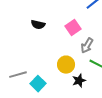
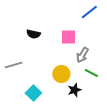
pink square: (73, 28) -> (68, 37), turned 35
gray line: (18, 75) -> (13, 65), moved

